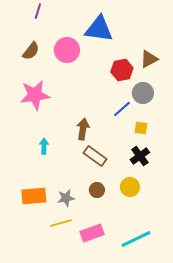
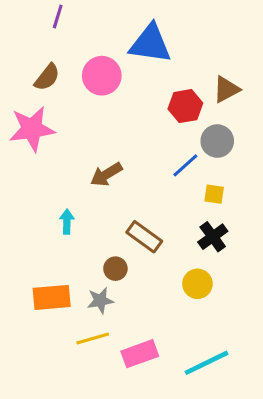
pink star: (35, 95) -> (32, 129), moved
brown arrow: (83, 129) -> (106, 174), moved, turned -130
brown circle: (97, 190) -> (115, 269), moved

